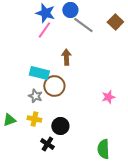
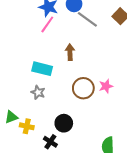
brown circle: (54, 86) -> (83, 88), moved
pink star: (108, 97) -> (106, 86), moved
yellow cross: (34, 119) -> (27, 126), moved

